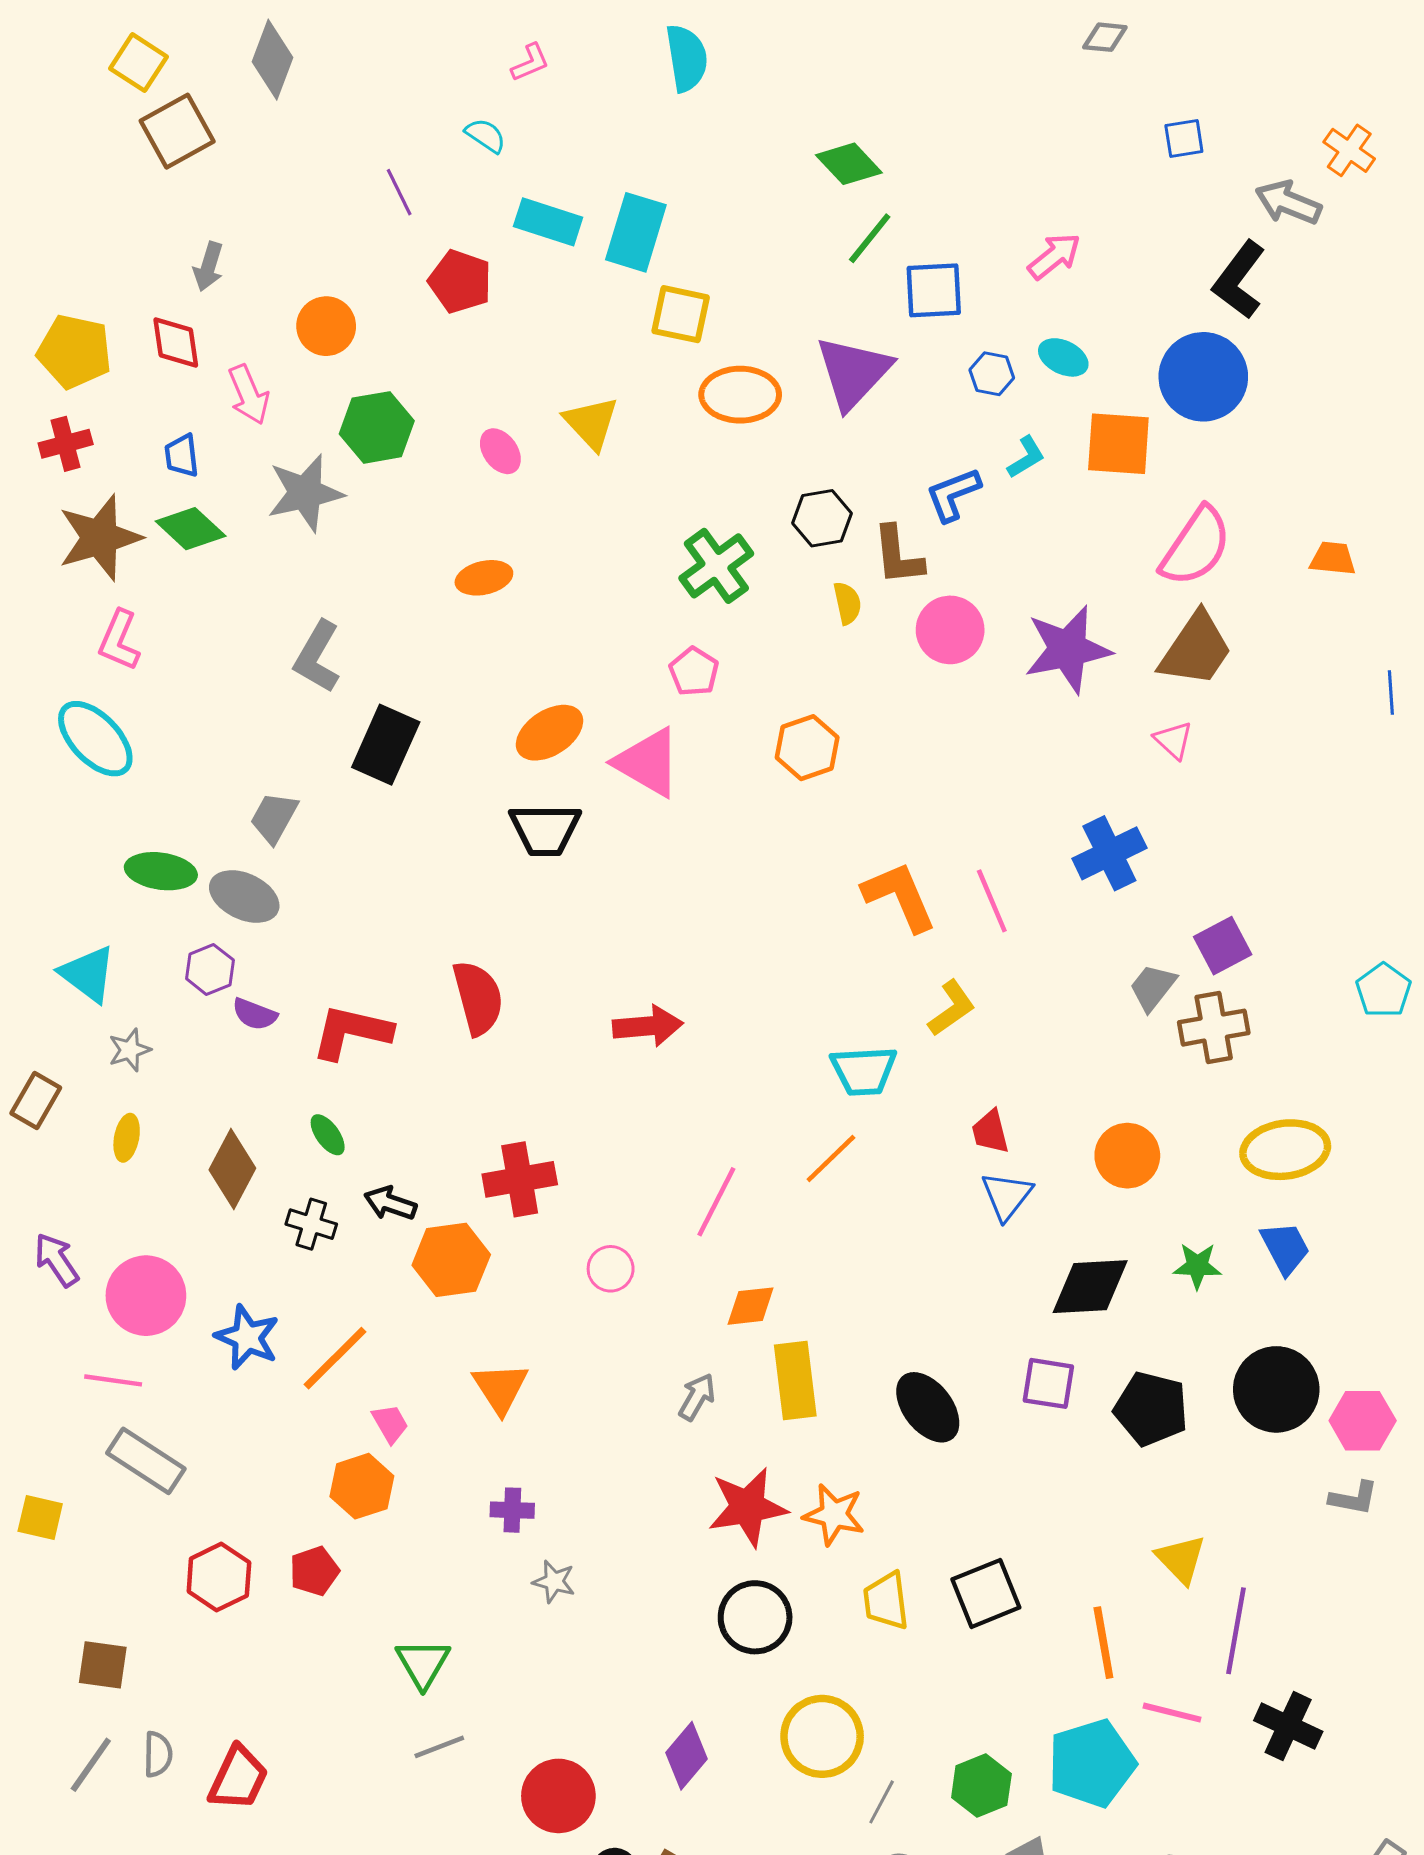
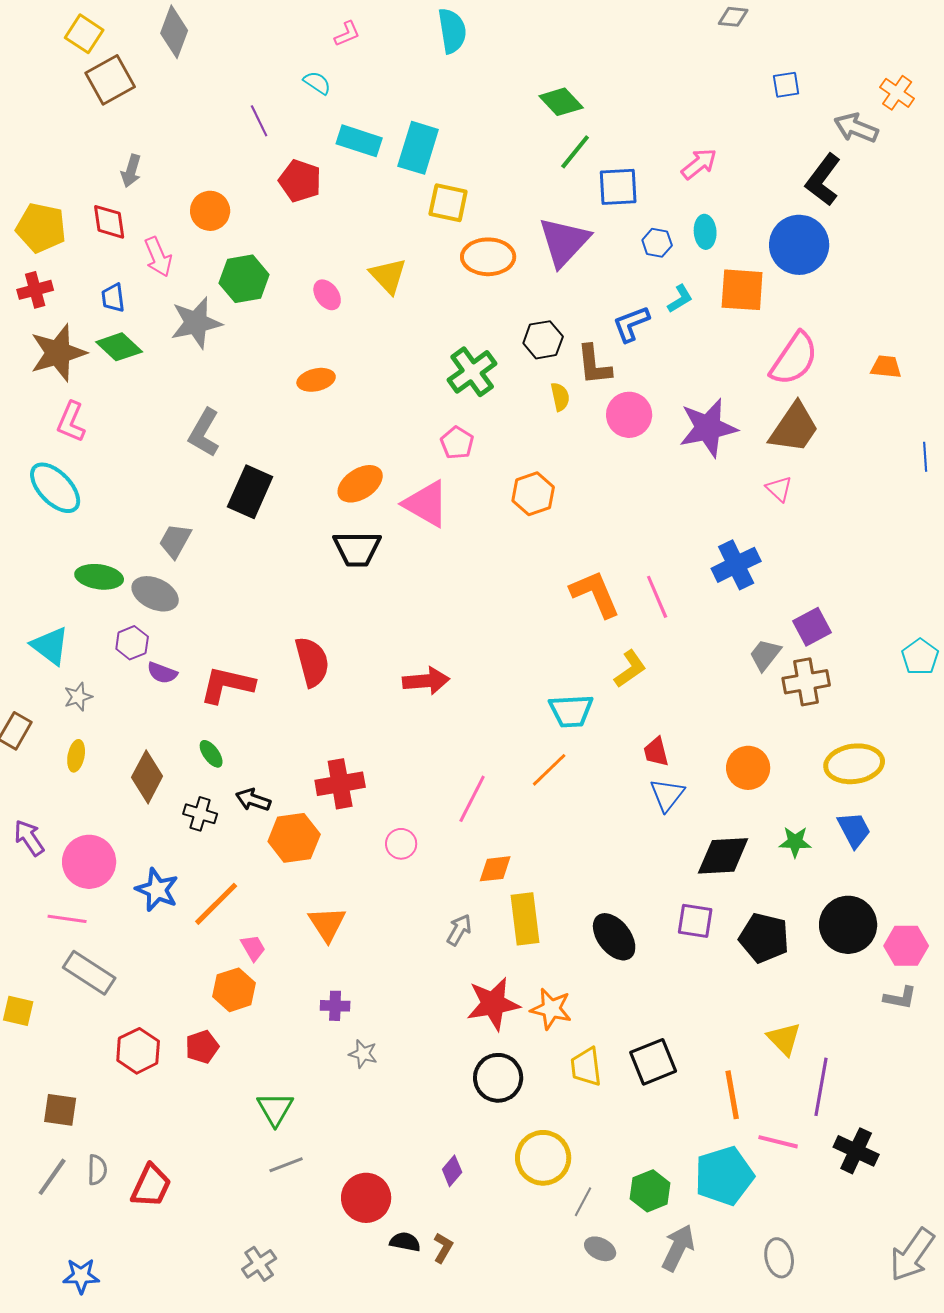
cyan ellipse: (1063, 357) -> (705, 232), turned 60
purple diamond: (687, 1756) -> (452, 1171), size x0.7

